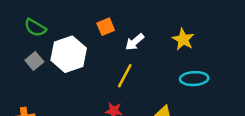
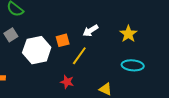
orange square: (106, 27) -> (63, 40), moved
white hexagon: (69, 54) -> (37, 50), moved

